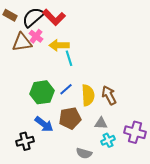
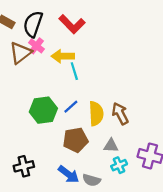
black semicircle: (33, 17) -> (33, 24), turned -30
red L-shape: (54, 17) -> (72, 24), moved
brown triangle: (22, 42) -> (20, 53), turned -30
blue arrow: (44, 124) -> (69, 174), moved

